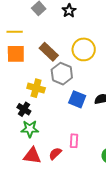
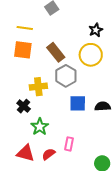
black star: (69, 11) -> (96, 30), moved
yellow cross: (36, 88) -> (38, 87), turned -30
blue square: (77, 99) -> (78, 103), turned -30
green star: (30, 129) -> (40, 127), moved, turned 30

